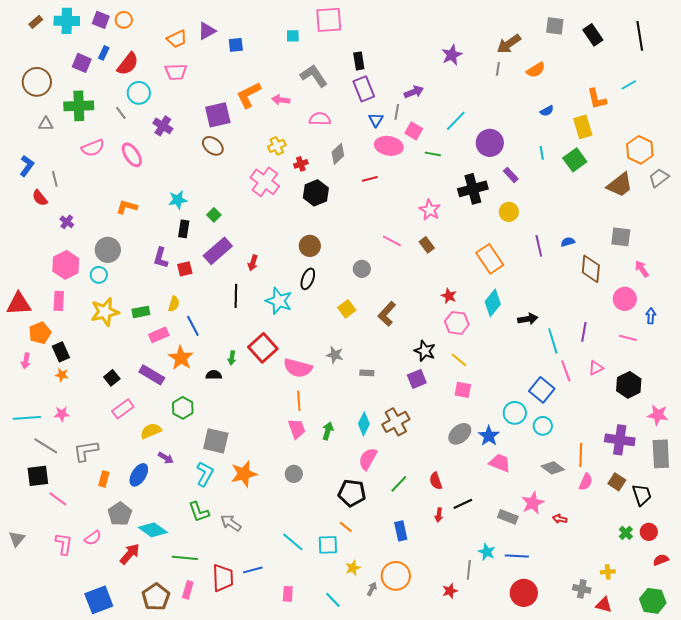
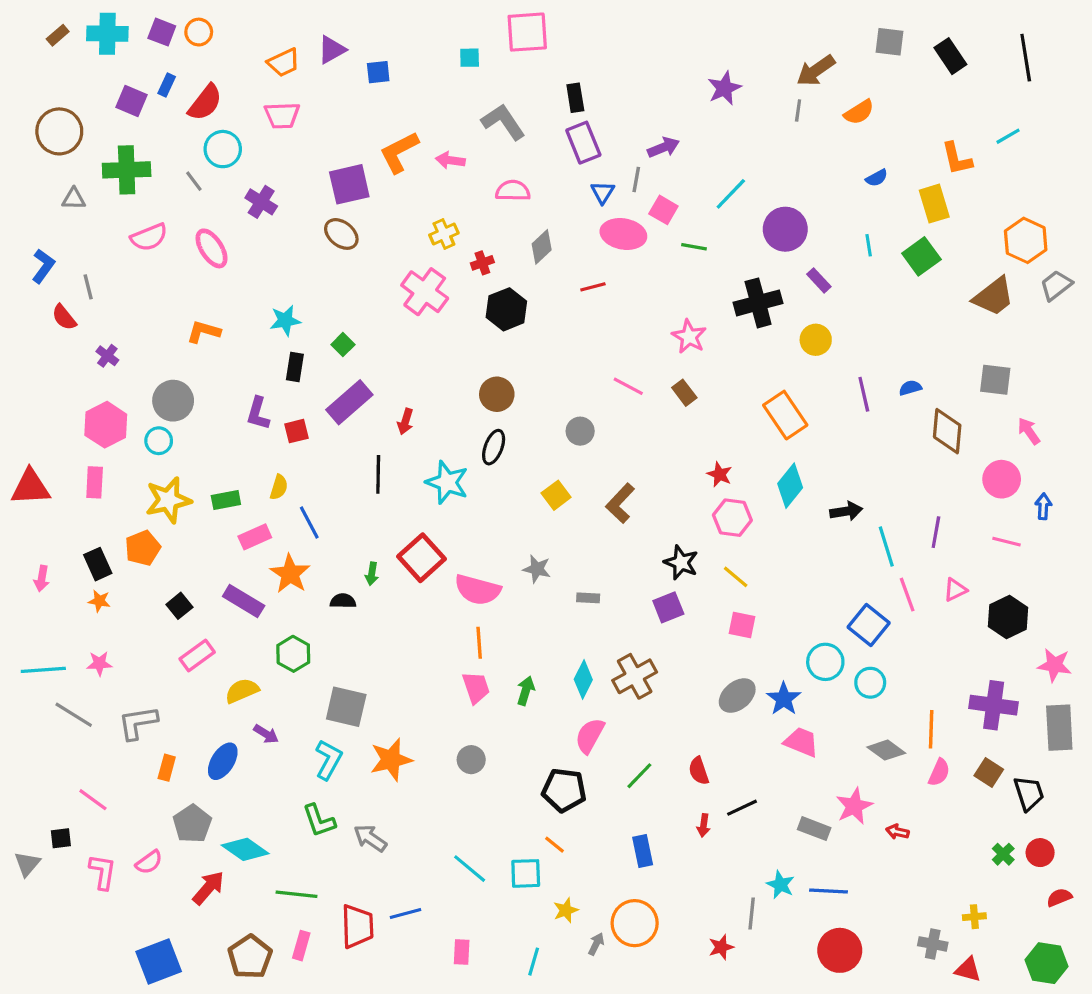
orange pentagon: (40, 333) -> (143, 548), moved
black square: (38, 476) -> (61, 838), moved, size x0.6
cyan line: (333, 600) -> (534, 962), turned 60

